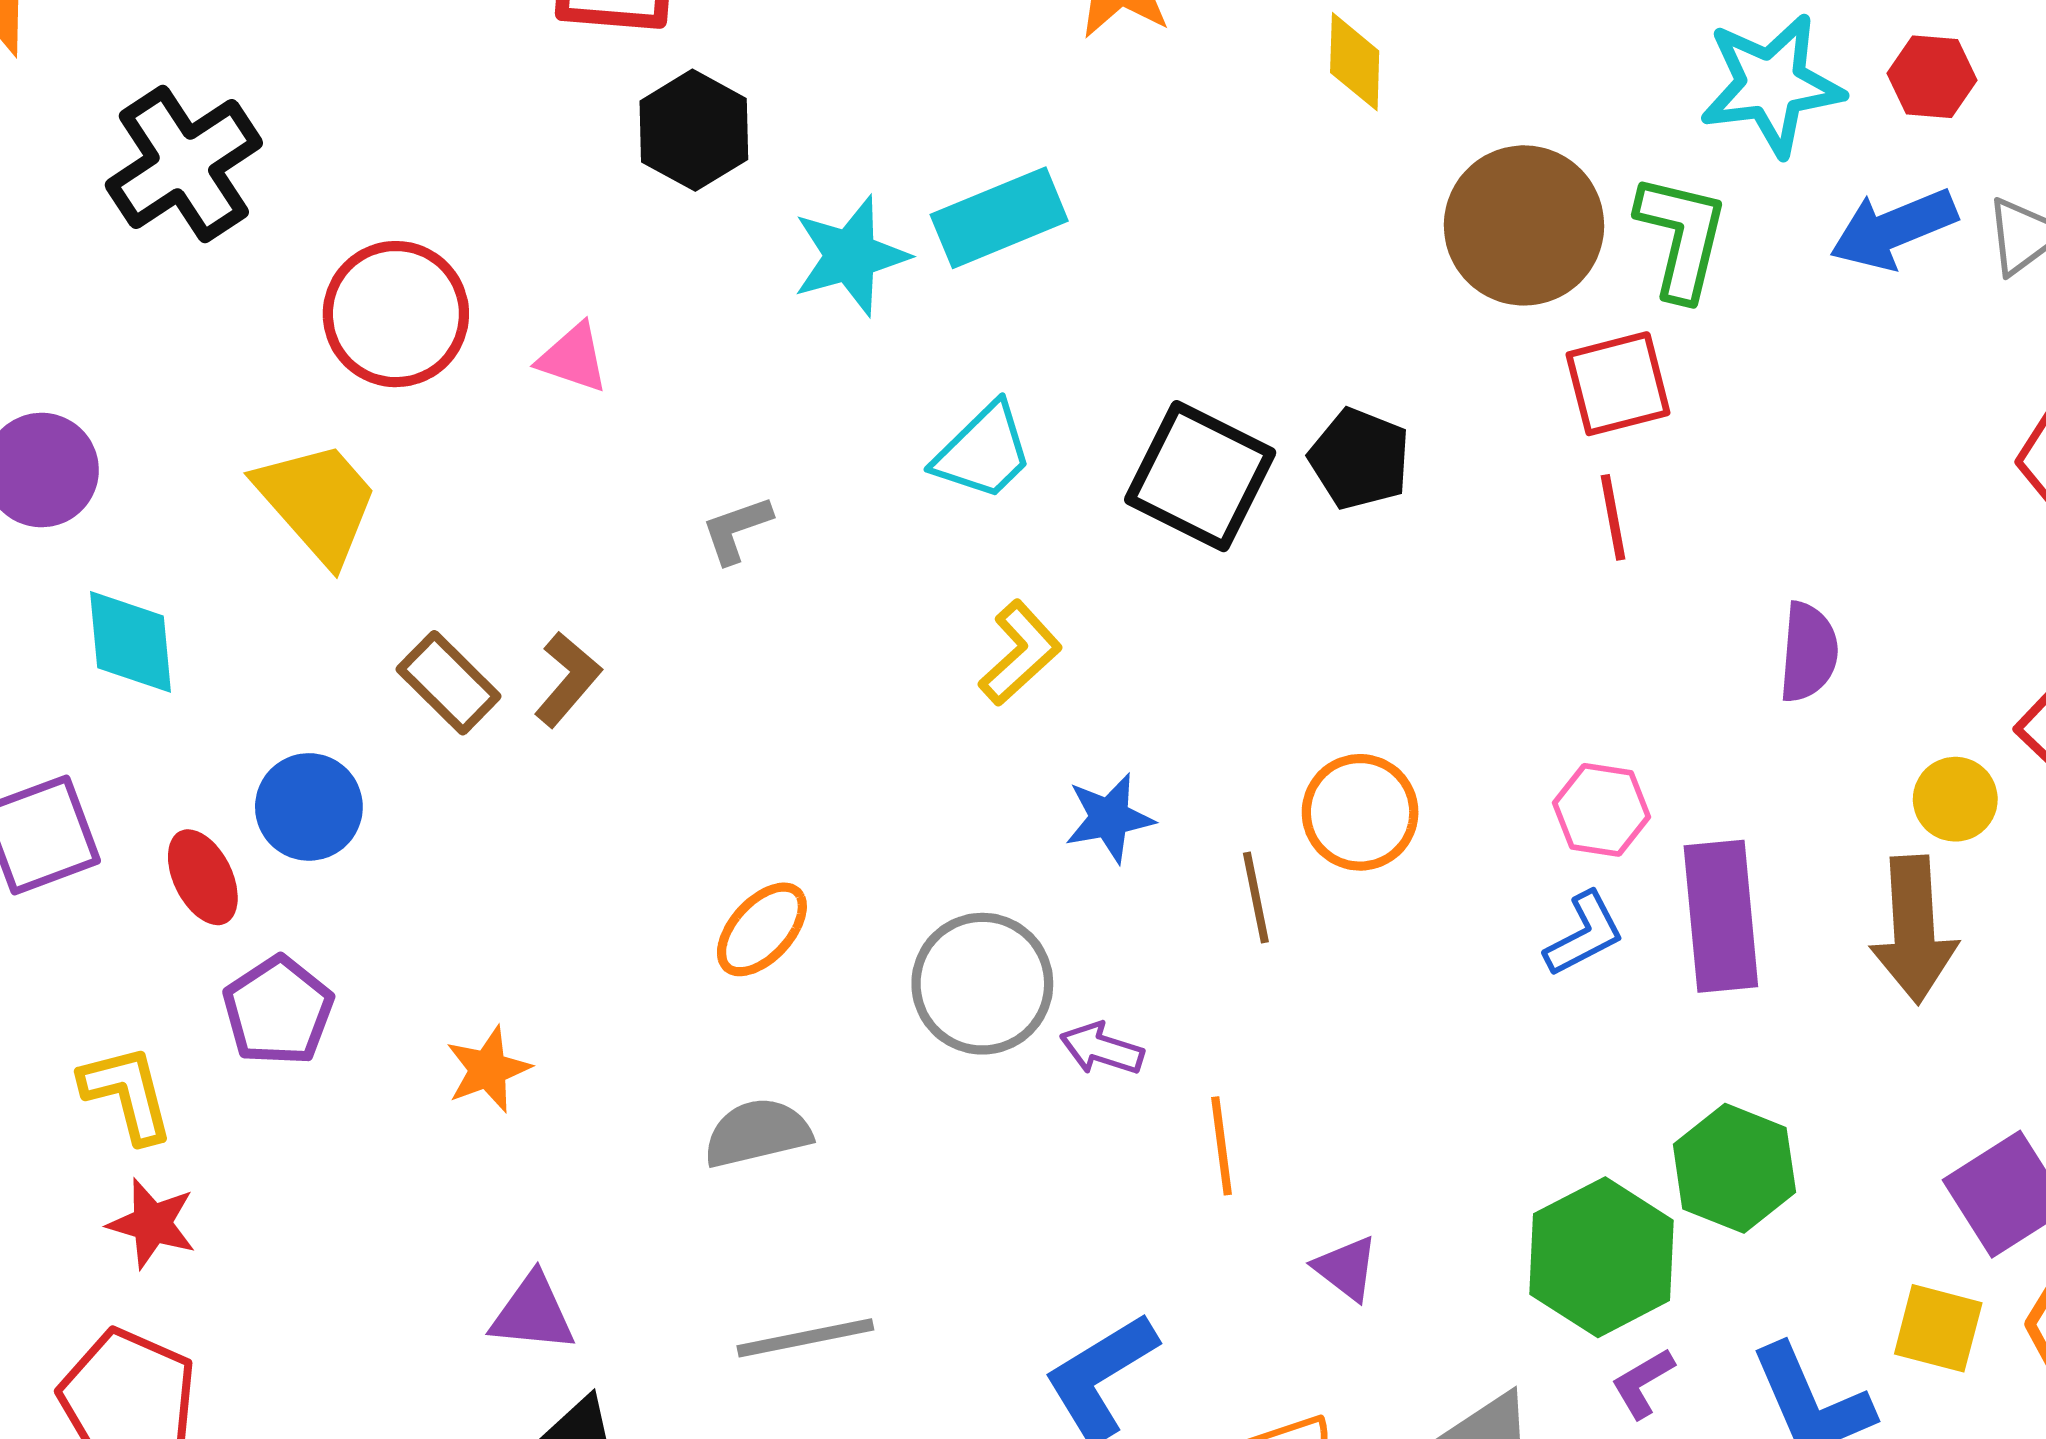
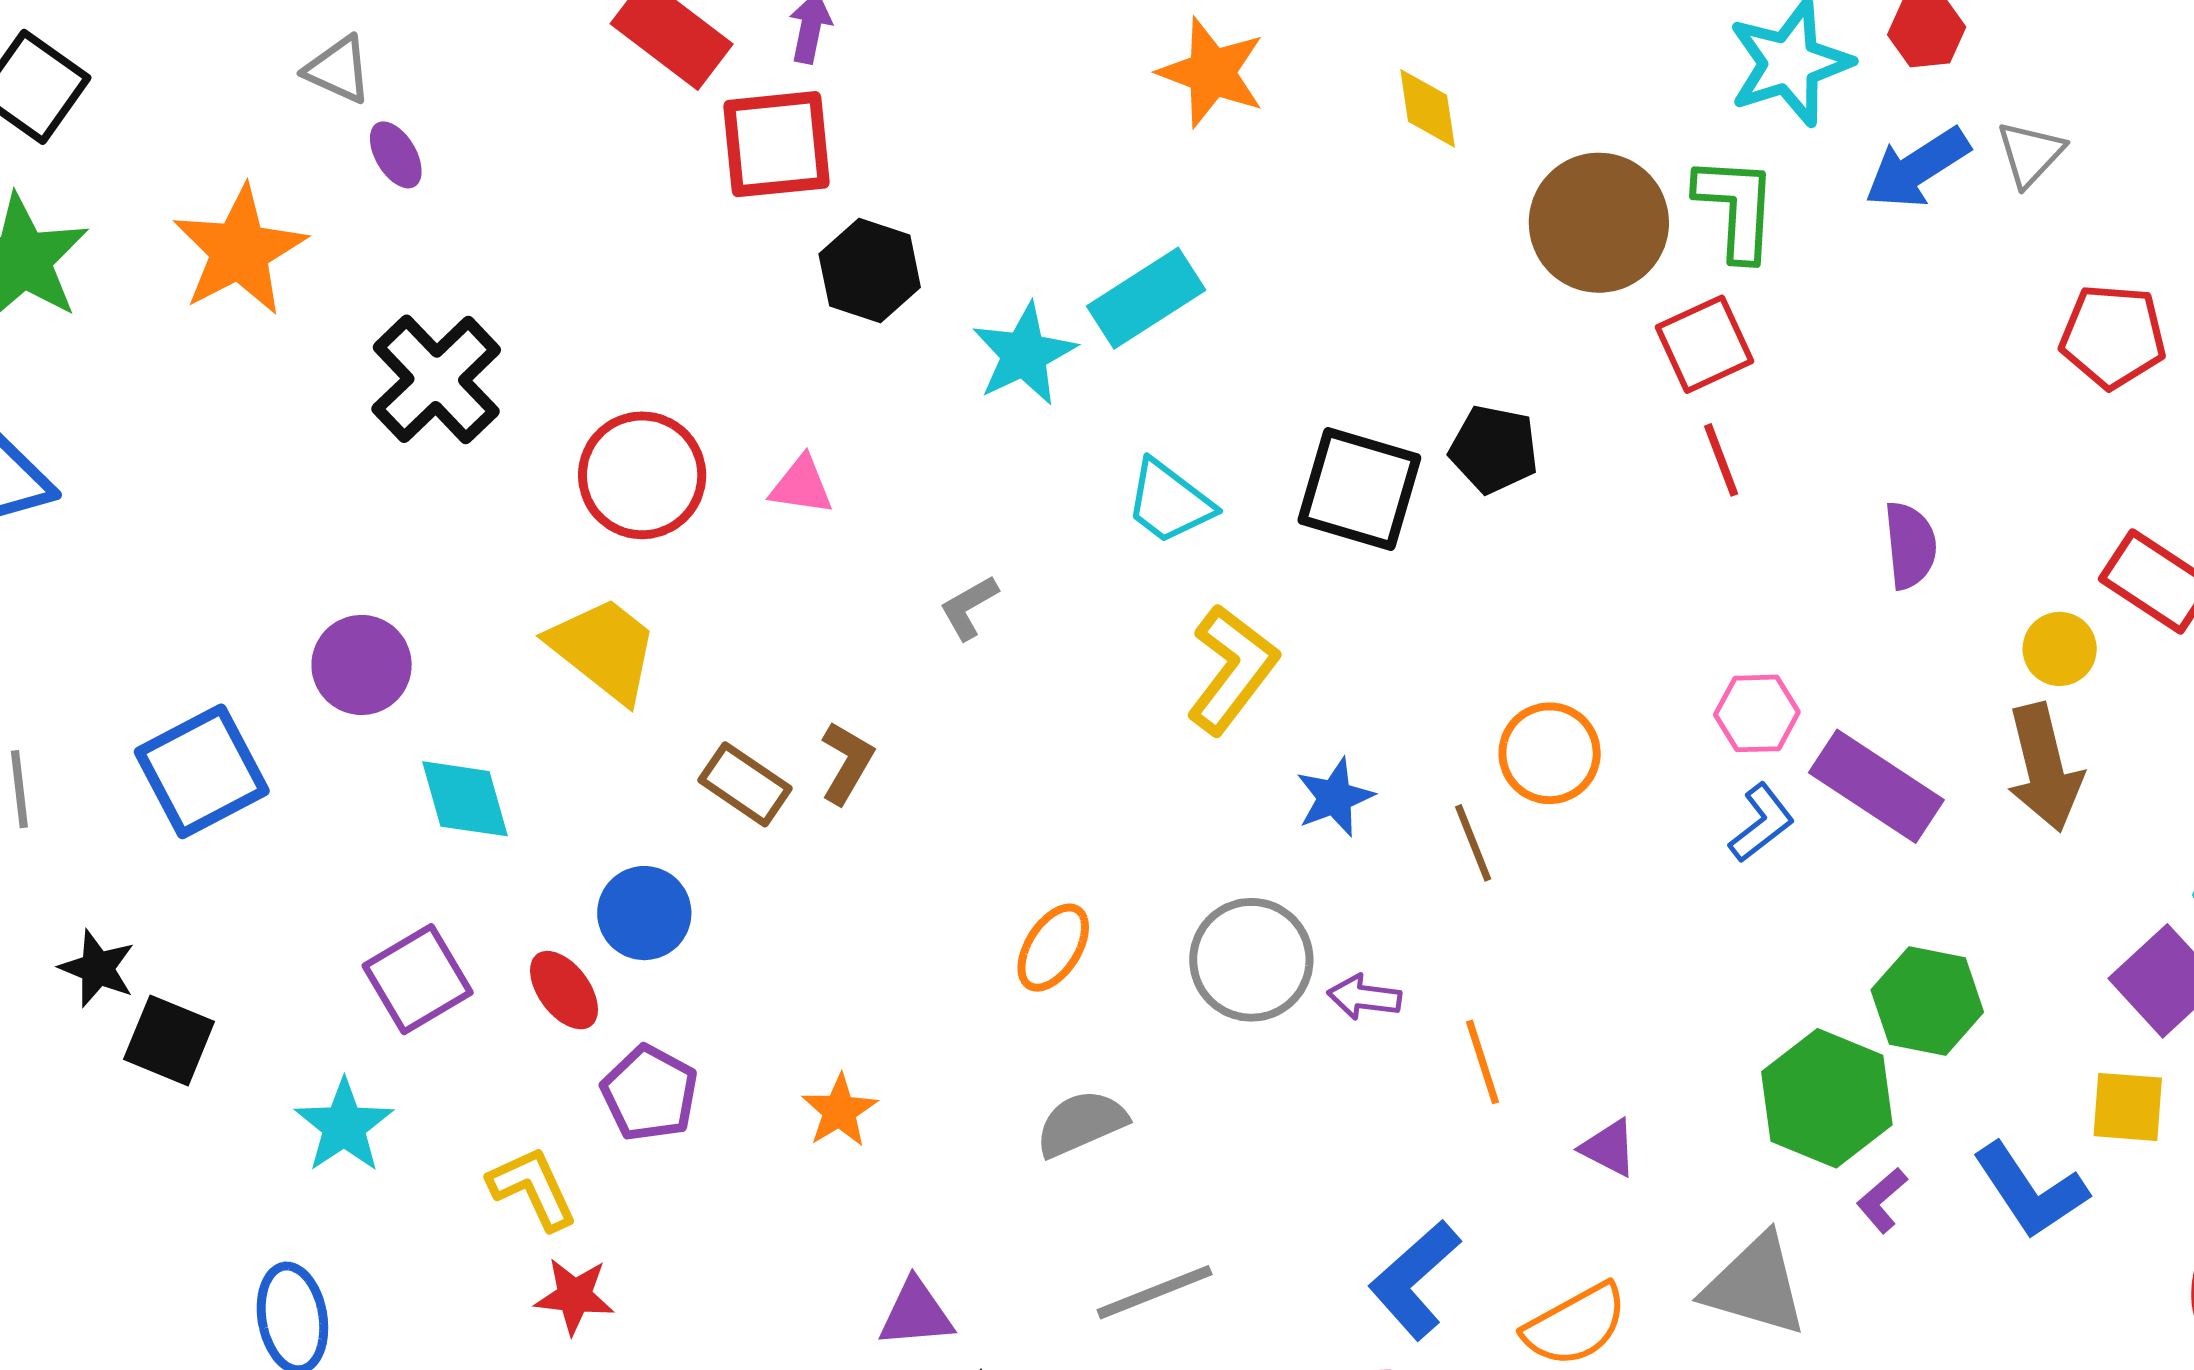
cyan trapezoid: (983, 452) -> (1169, 502), turned 92
yellow L-shape: (1020, 653) -> (1232, 669), size x1.4
purple rectangle: (1721, 916) -> (1876, 786), turned -41

